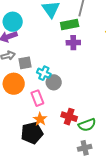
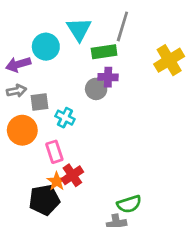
cyan circle: (13, 22) -> (46, 47), moved
gray circle: (54, 82) -> (96, 89), moved
red cross: (69, 117) -> (72, 175), moved, turned 35
green semicircle: (87, 125) -> (129, 204), moved

